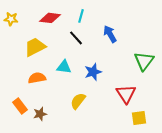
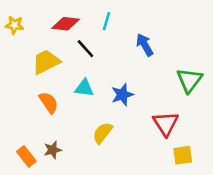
black line: (76, 38) -> (85, 49), moved
orange semicircle: (37, 78) -> (49, 103), turned 66
orange rectangle: (20, 106) -> (26, 156), moved

